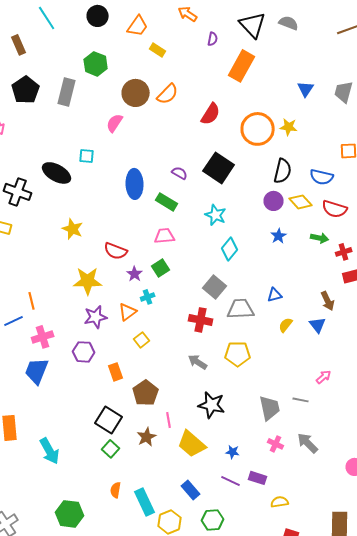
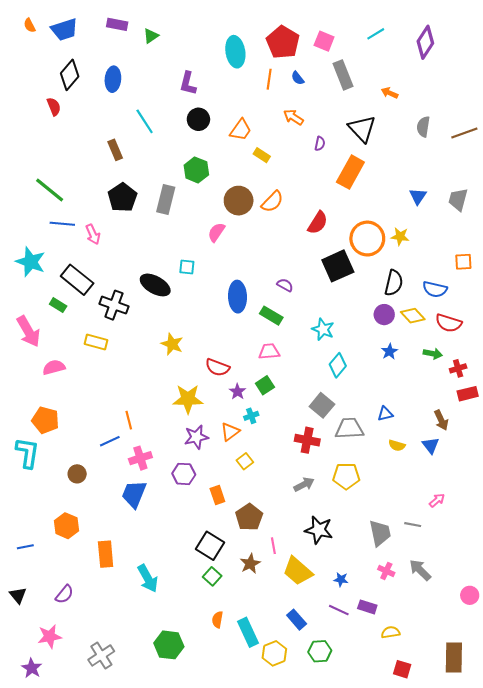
gray semicircle: (289, 23) -> (423, 127), moved, turned -102
black square: (219, 168) -> (338, 266), moved, turned 32
yellow semicircle: (286, 325) -> (397, 445), turned -112
gray arrow: (198, 362) -> (304, 484), turned 120

